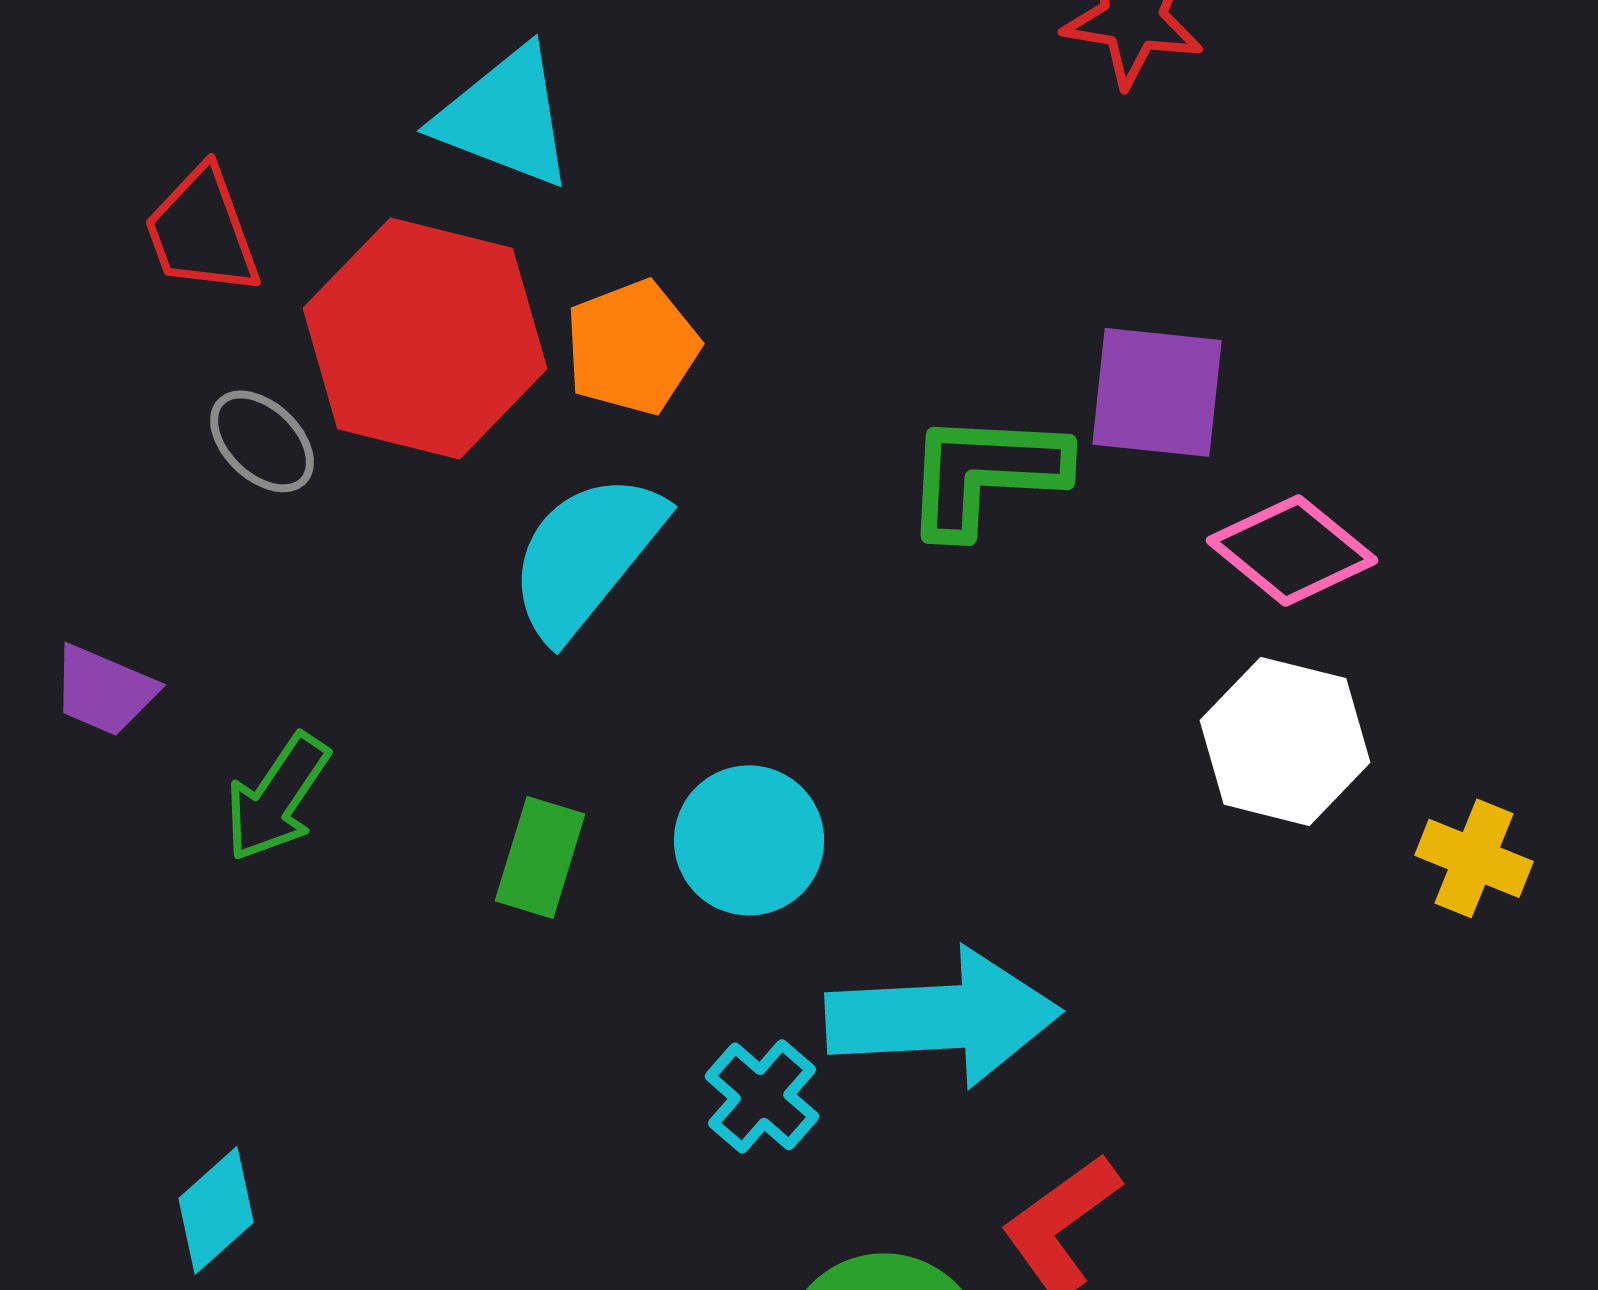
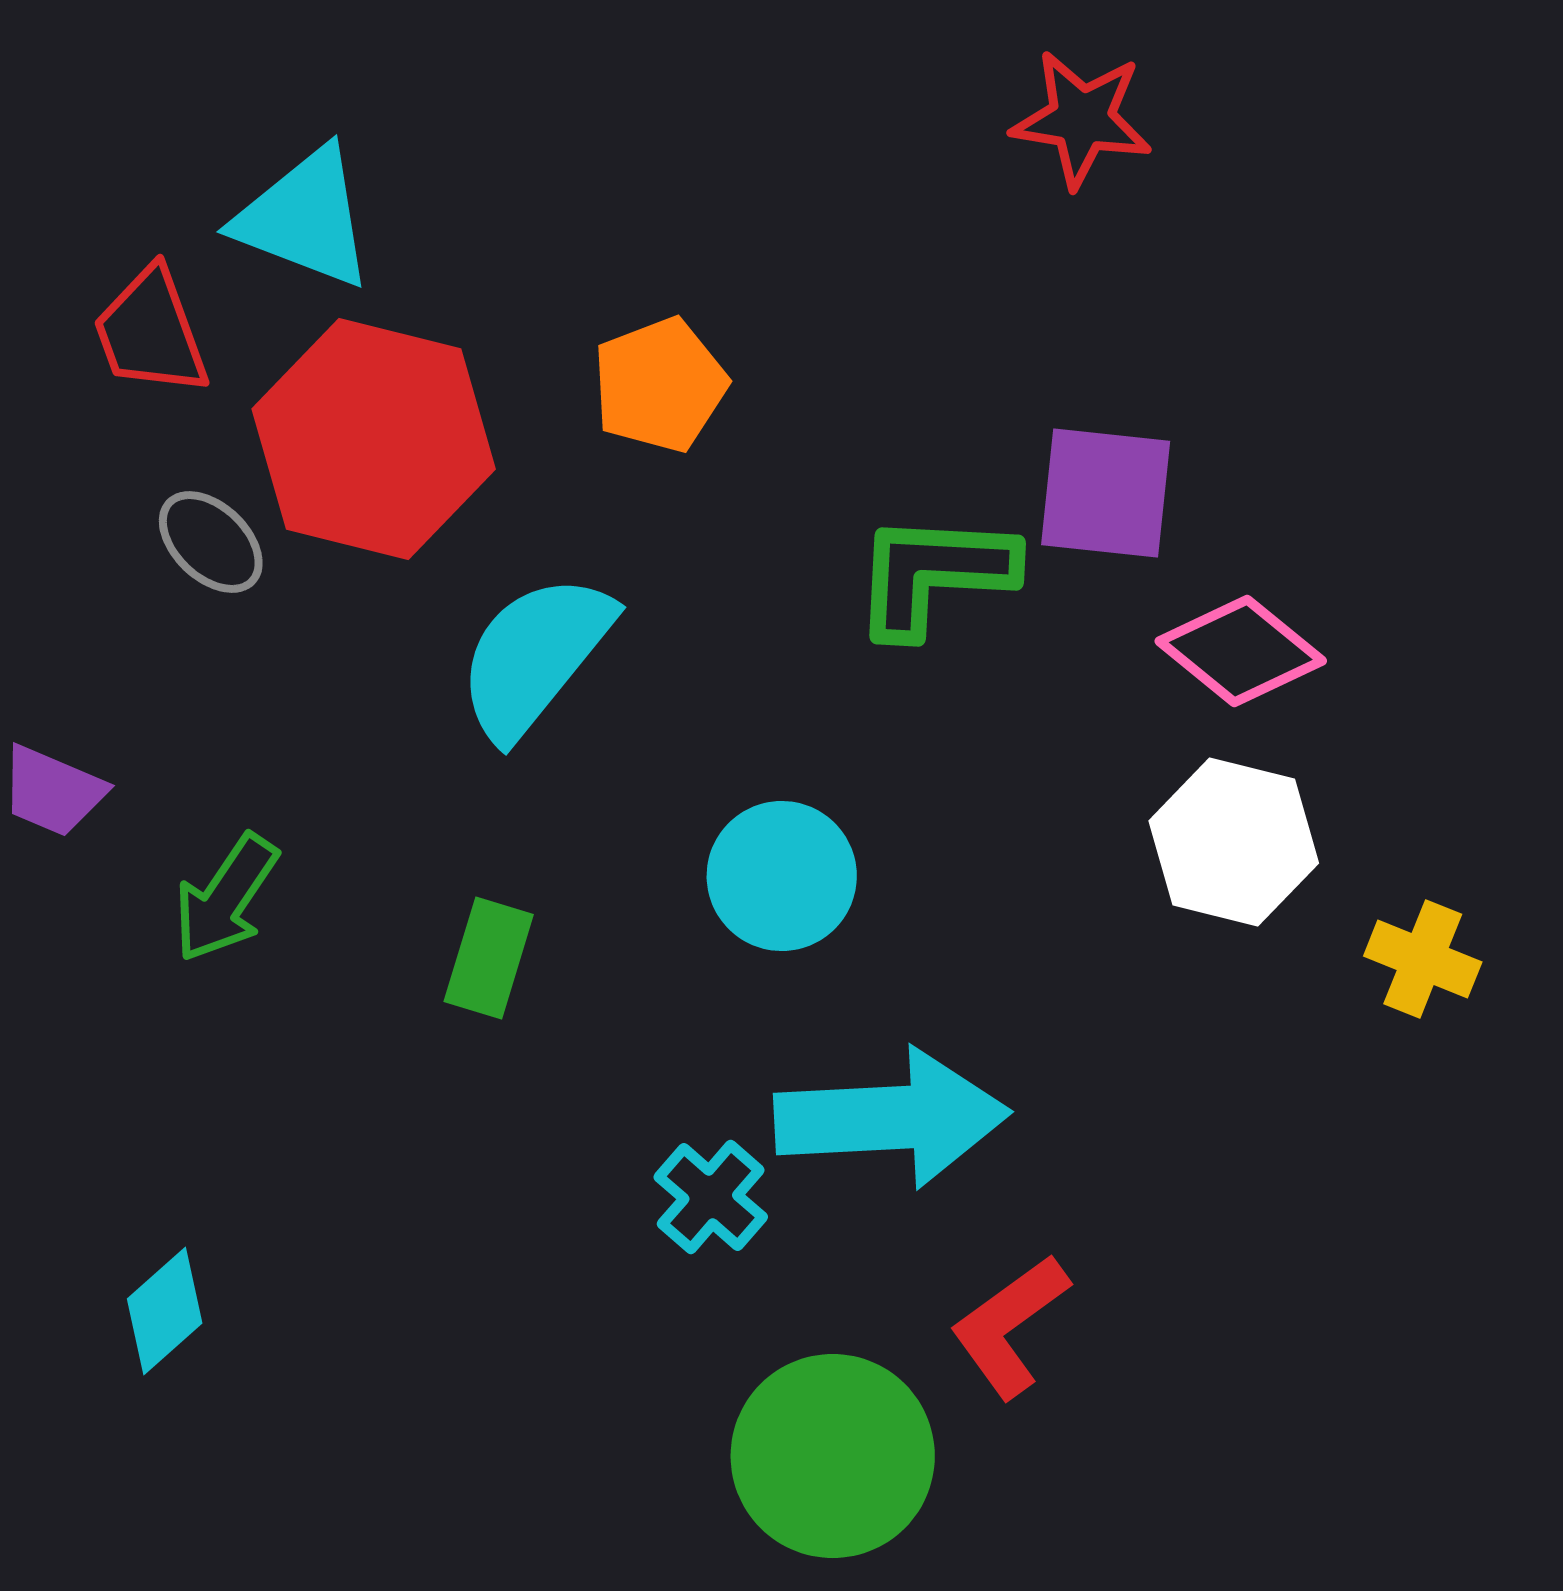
cyan triangle: (505, 117) -> (305, 218), moved
orange pentagon: (632, 347) -> (660, 385), moved
cyan circle: (749, 840) -> (782, 876), moved

